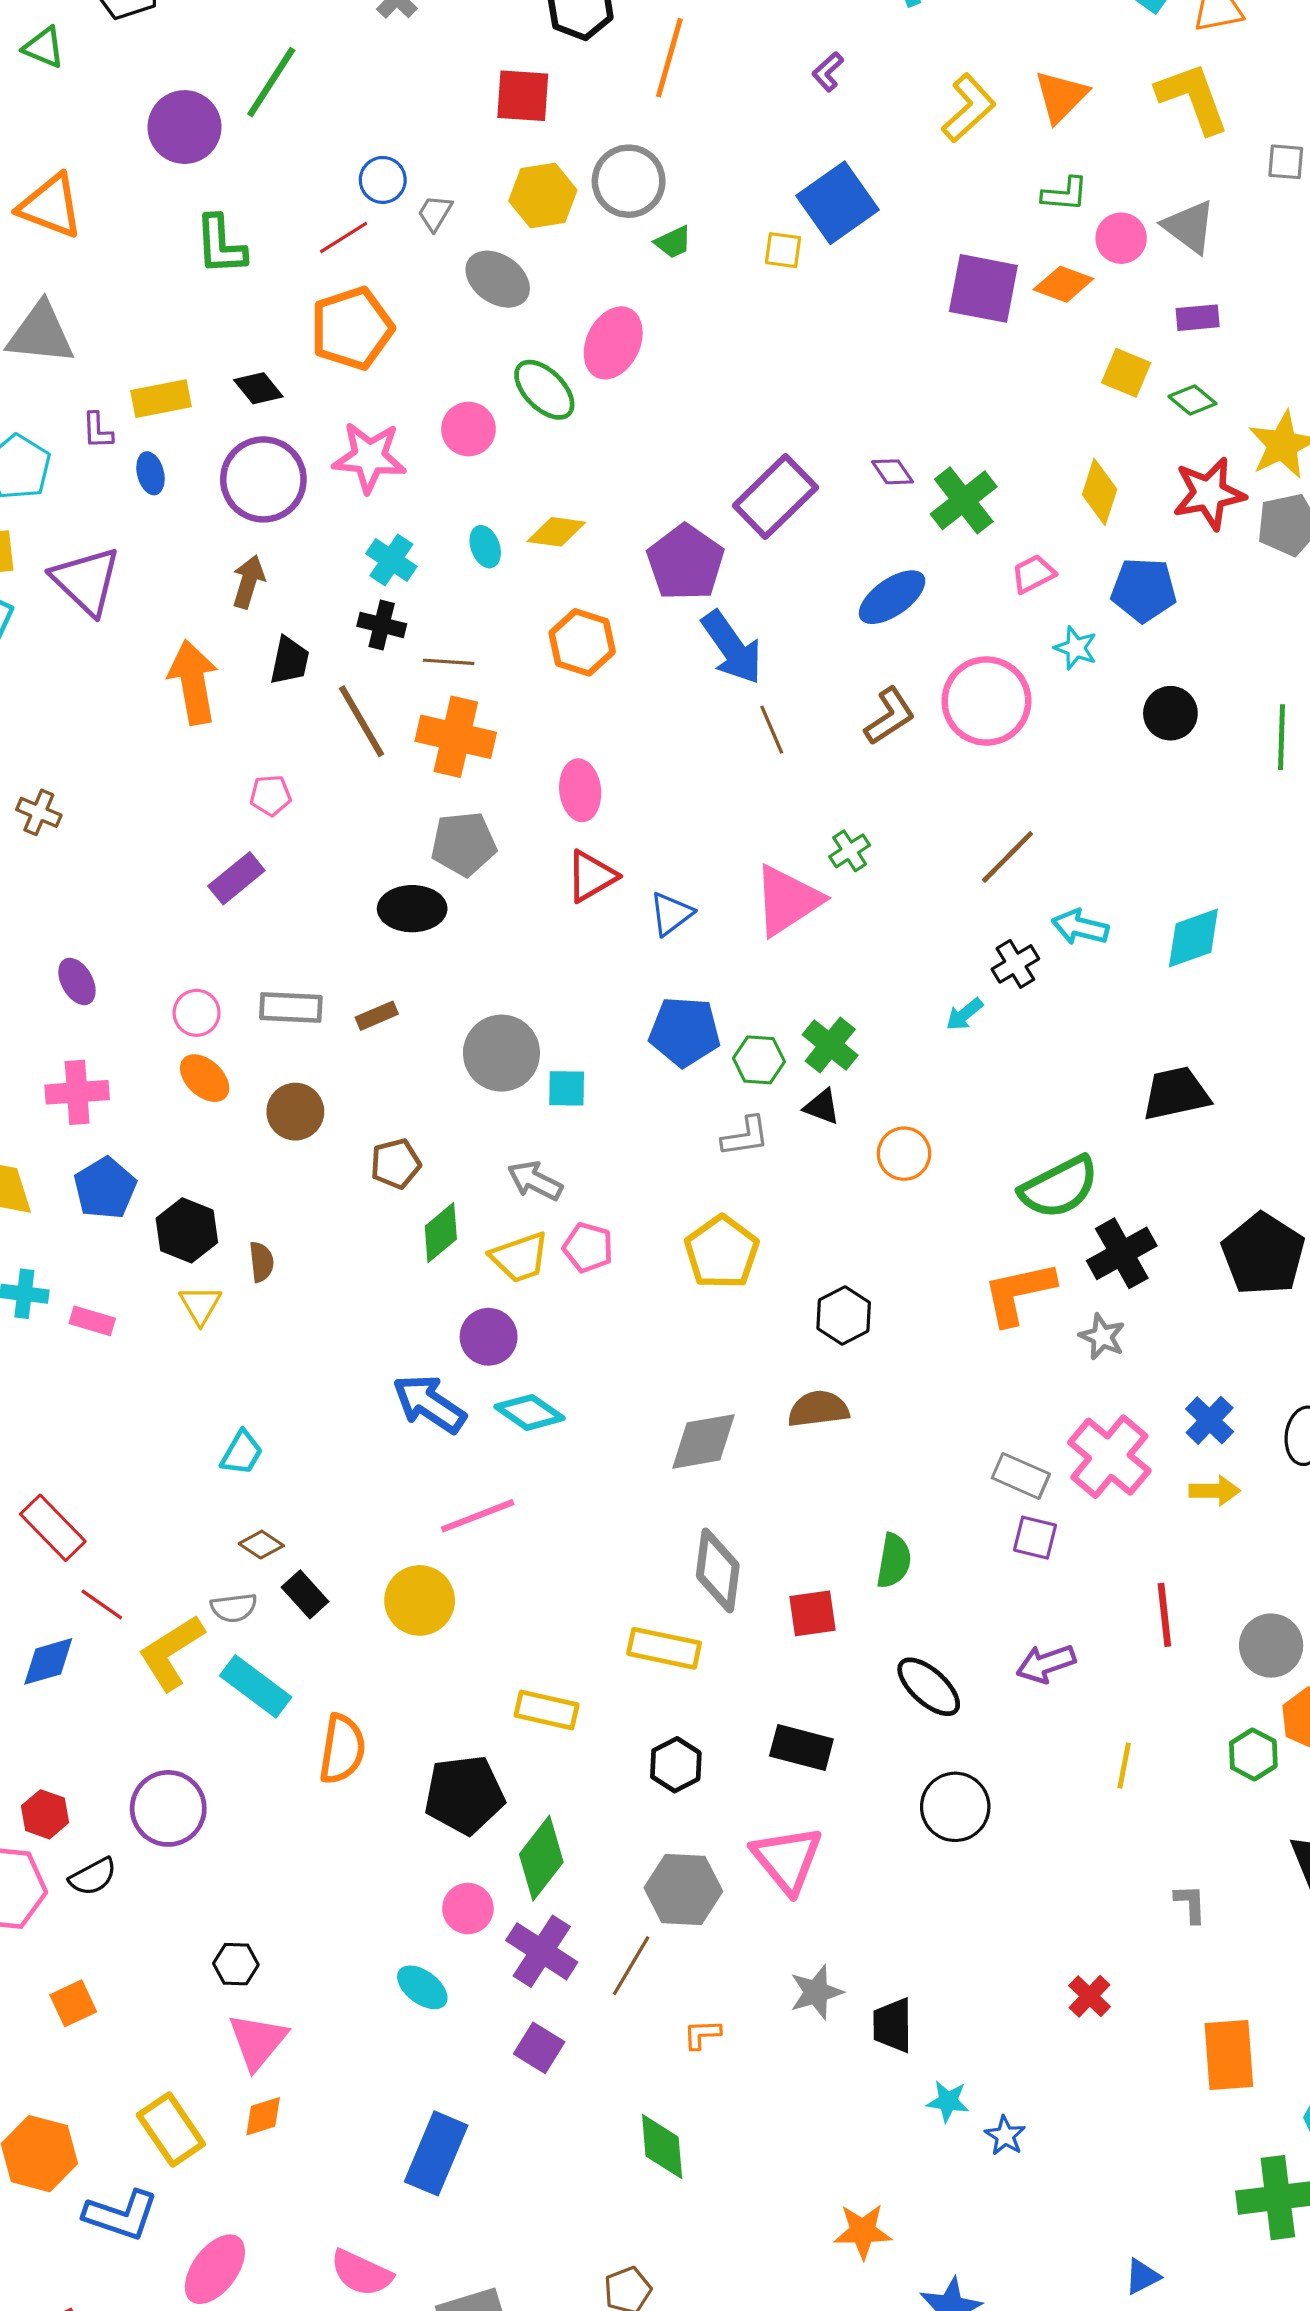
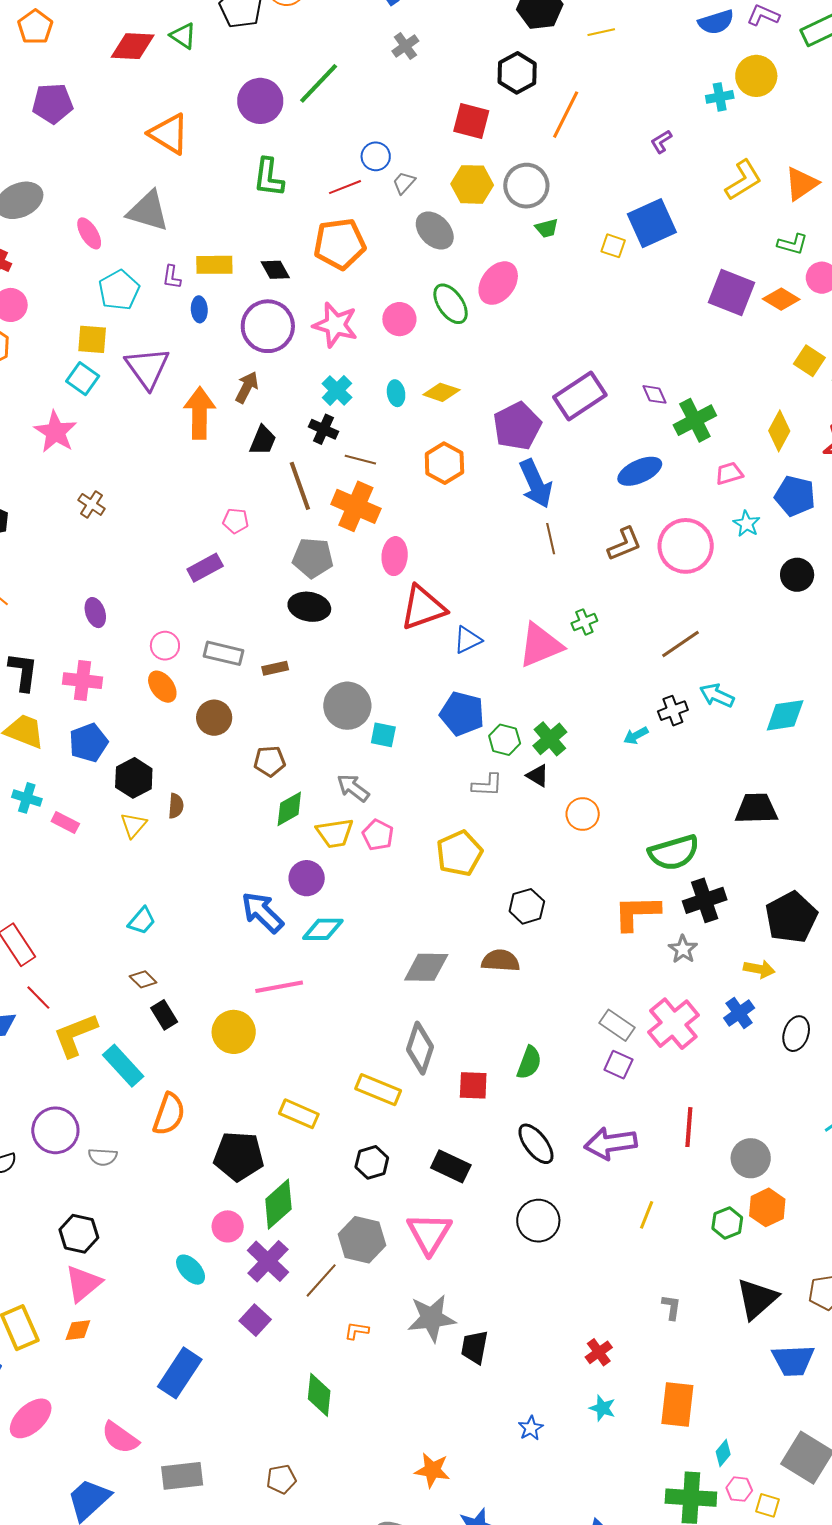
orange arrow: (193, 682) -> (200, 413), moved
pink ellipse: (580, 790) -> (395, 556), moved
gray pentagon: (464, 844) -> (313, 558), moved
red triangle: (591, 876) -> (423, 608), size x1.4
cyan diamond: (529, 1412) -> (323, 929), turned -45
yellow arrow: (1215, 1491) -> (759, 969), moved
gray semicircle: (234, 1608) -> (103, 1157), moved
purple arrow: (1046, 1664) -> (611, 1143), size x1.4
black hexagon: (236, 1964) -> (79, 1234), size x1.4
gray star: (816, 1992) -> (432, 1318), size x1.4
cyan star: (948, 2101) -> (602, 1408), moved

